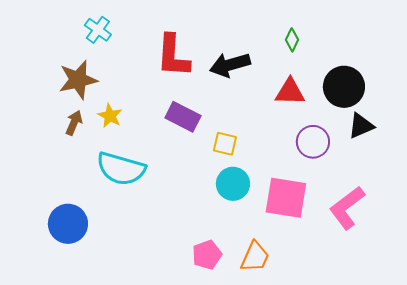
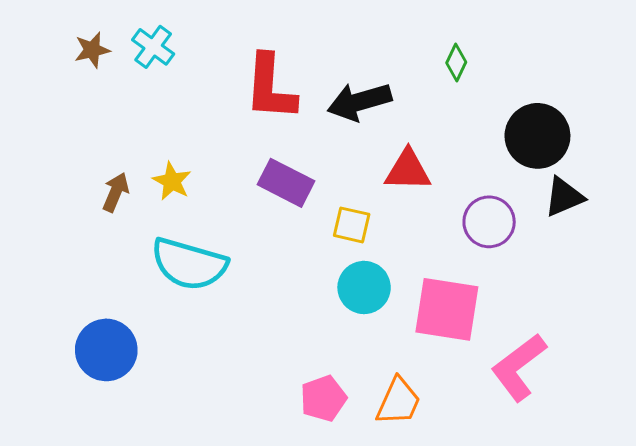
brown star: (78, 80) -> (92, 50), moved, size x0.6
red triangle: (290, 92) -> (408, 170), moved
pink L-shape: (347, 208) -> (519, 367), moved

